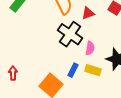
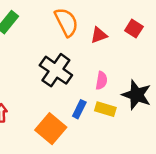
black cross: (70, 34) -> (56, 70), moved

